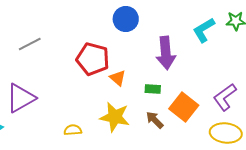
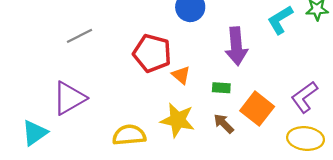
yellow semicircle: (73, 130) -> (129, 135), size x1.6

